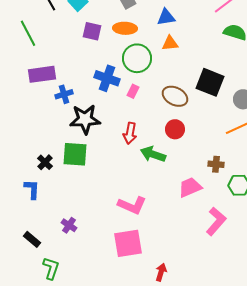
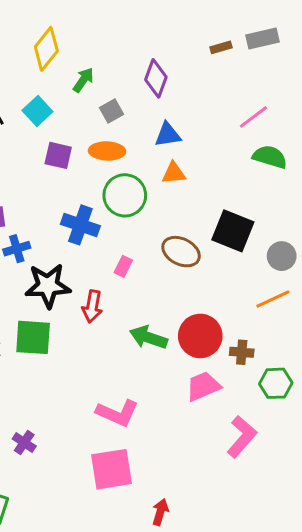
pink rectangle: (133, 91) -> (123, 266), moved
red circle: (175, 129) -> (200, 336), moved, size x1.5
red arrow: (130, 133) -> (92, 306), moved

